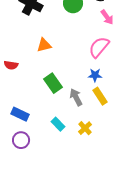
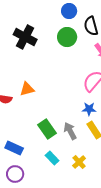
orange triangle: (44, 45) -> (27, 89), moved
green rectangle: (53, 83) -> (47, 129), moved

